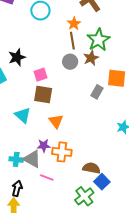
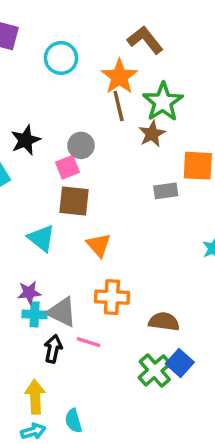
orange star: (74, 24) -> (119, 77), size x1.5
gray circle: (70, 62) -> (81, 145), moved
gray rectangle: (97, 92) -> (166, 191), turned 56
purple star: (44, 146) -> (29, 293), moved
blue square: (102, 182) -> (180, 363), moved
black arrow: (17, 188) -> (53, 349), moved

